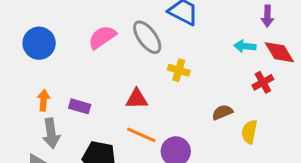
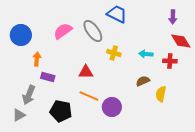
cyan arrow: (245, 46) -> (146, 54), moved
red cross: (263, 82) -> (170, 61), turned 32
orange arrow: (44, 100) -> (37, 59), moved
gray arrow: (51, 133) -> (29, 95), turned 30

